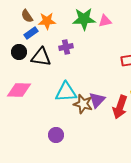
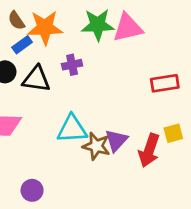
orange star: (47, 21) -> (45, 28), size x1.4
pink triangle: (105, 21) -> (128, 28), size x1.6
purple circle: (56, 135) -> (32, 190), moved

